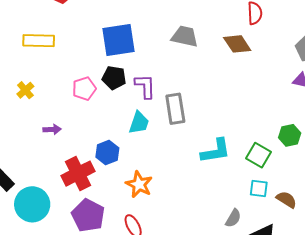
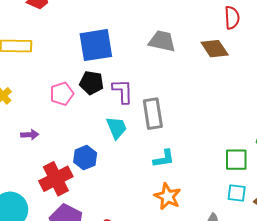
cyan trapezoid: (139, 123) -> (117, 128), turned -40
cyan L-shape: (216, 151) -> (164, 159), moved, size x0.7
green square: (259, 155) -> (236, 160), turned -30
orange star: (139, 184) -> (167, 196), moved

